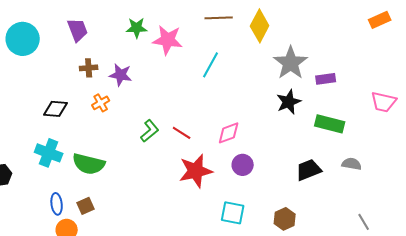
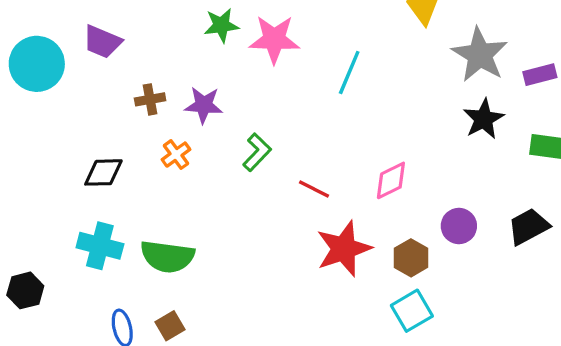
purple trapezoid: (78, 30) -> (102, 42), moved, turned 140
green L-shape: (150, 131) -> (257, 152), moved
purple circle: (243, 165) -> (459, 226), moved
cyan square: (233, 213) -> (412, 311), turned -35
brown hexagon: (285, 219) -> (411, 258), moved

